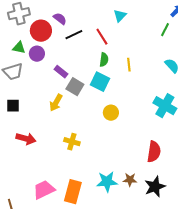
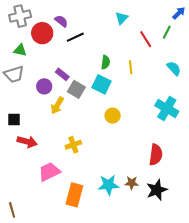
red line: (102, 37) -> (146, 39), moved
purple circle: (37, 54) -> (44, 86), moved
black square: (13, 106) -> (14, 120), moved
yellow cross: (72, 142) -> (73, 145), turned -35
pink trapezoid: (44, 190) -> (49, 172), moved

